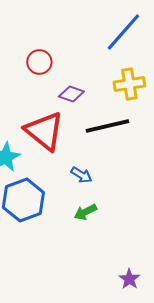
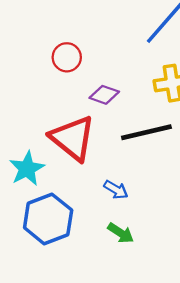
green arrow: (85, 212) -> (121, 233), turned -120

